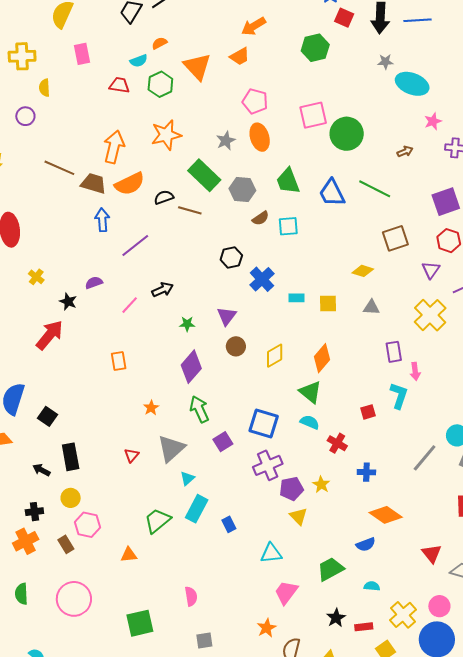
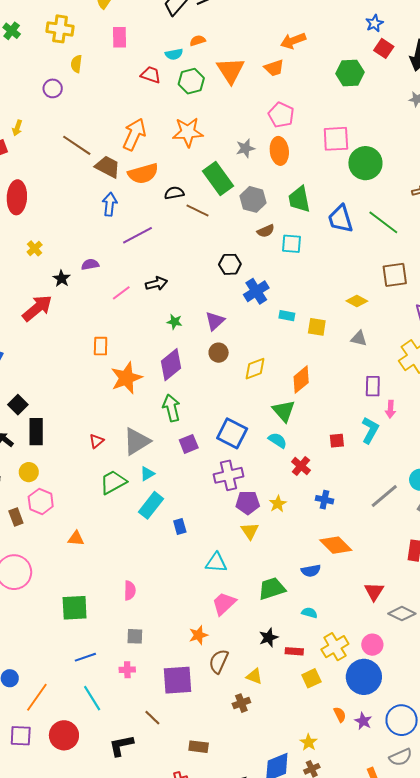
orange star: (151, 408) -> (126, 378), moved, size x2.0
black square: (48, 416) -> (18, 405), moved
green trapezoid: (157, 521) -> (113, 482), moved

